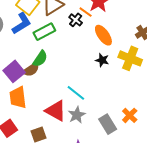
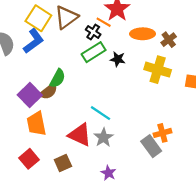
green rectangle: (44, 32) -> (94, 52), moved
orange ellipse: (103, 35) -> (143, 34), moved, turned -50
black star: (102, 60) -> (118, 59), moved
orange cross: (130, 115) -> (162, 133), turned 35
gray rectangle: (108, 124) -> (151, 146), moved

